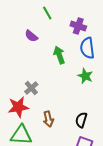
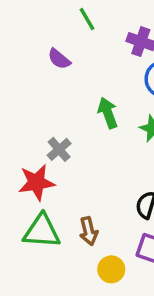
green arrow: (59, 55) -> (108, 113), moved
brown arrow: (48, 119) -> (89, 231), moved

